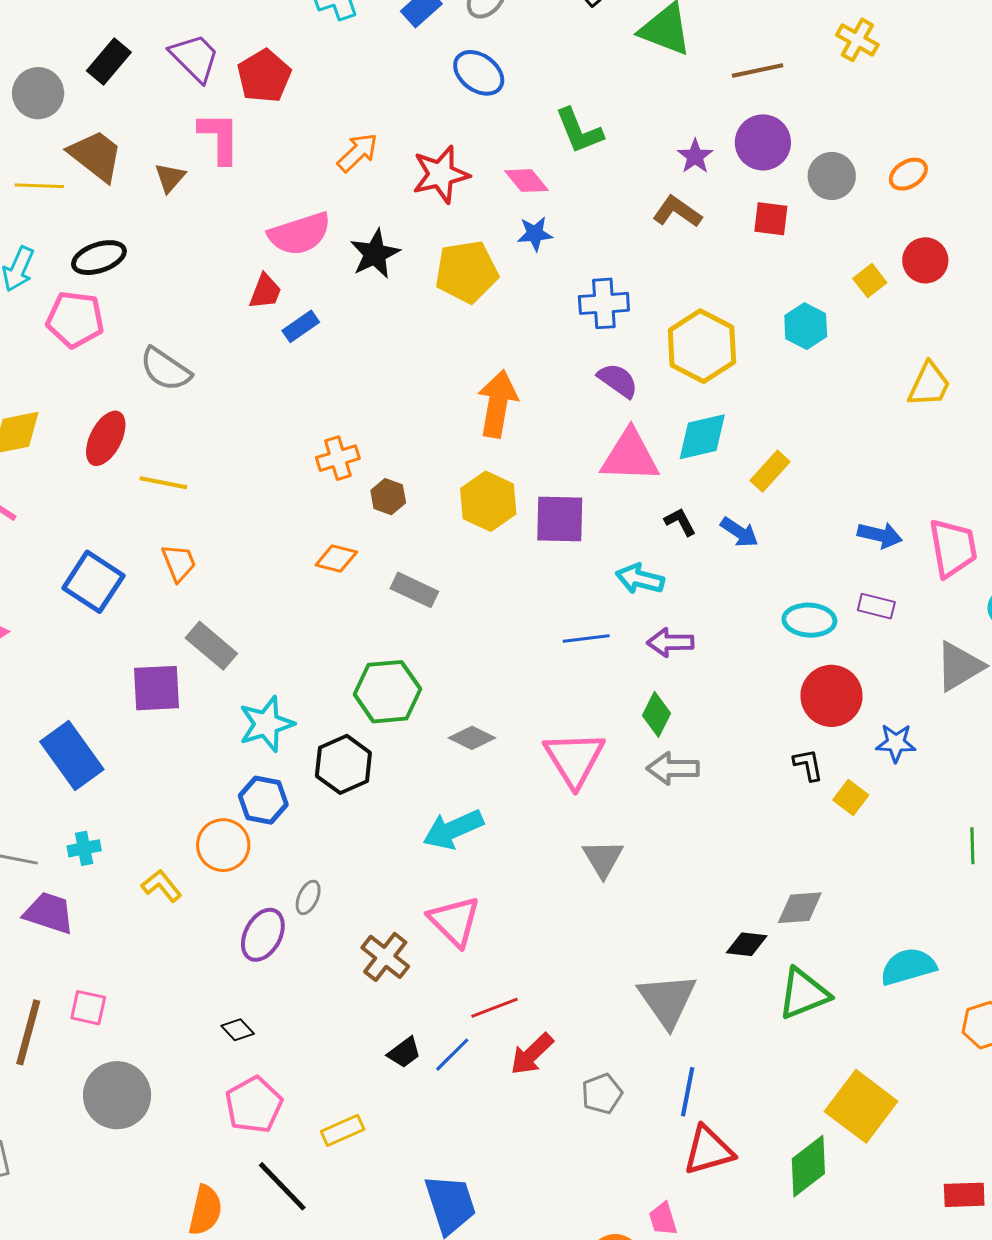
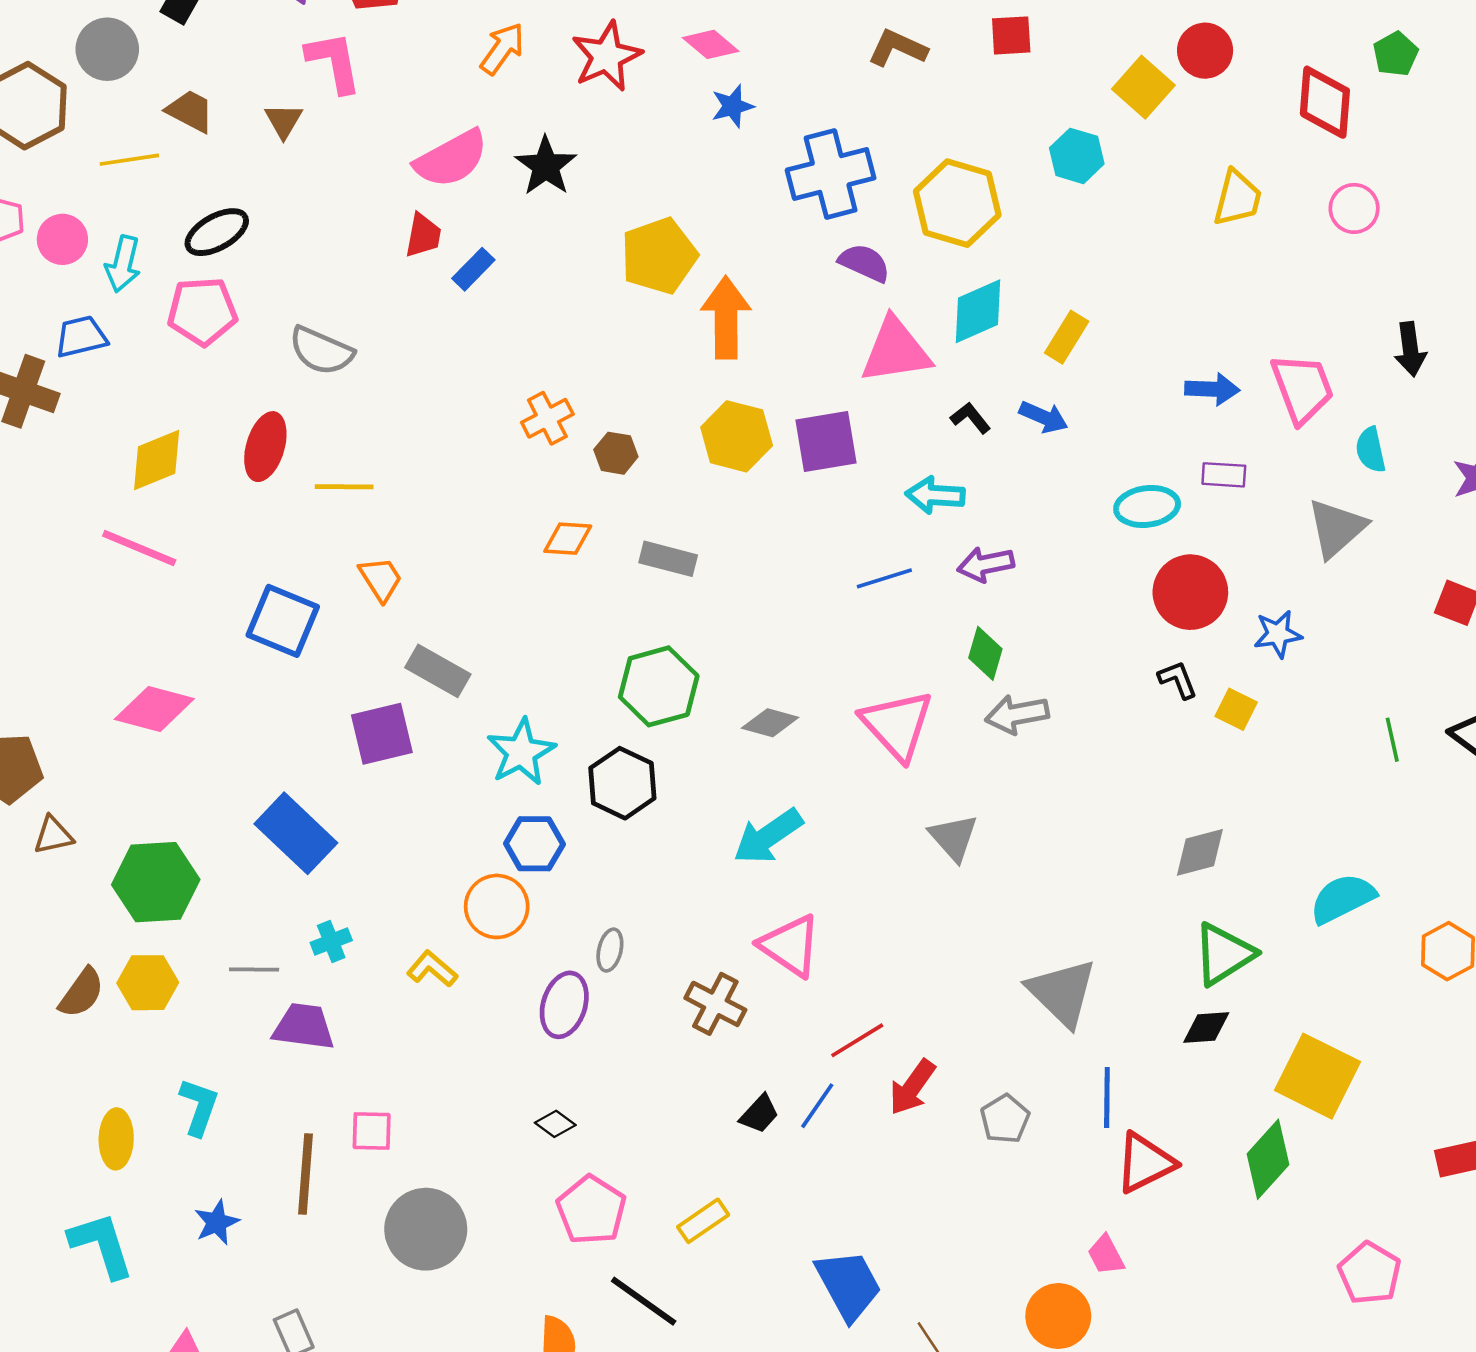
brown trapezoid: (96, 156) -> (190, 111), size x0.7
yellow pentagon: (467, 272) -> (659, 256), moved
yellow square: (870, 281) -> (1143, 87), size x1.5
blue cross: (604, 303) -> (831, 174), size x1.4
black diamond: (747, 944) -> (1206, 1027), moved

